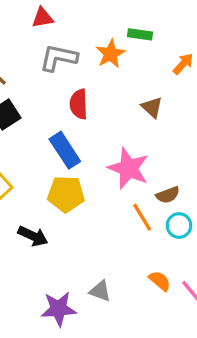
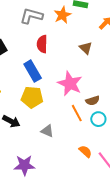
gray triangle: (100, 291) -> (47, 131), moved

